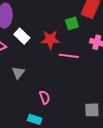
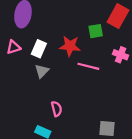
white rectangle: (22, 36) -> (39, 49), moved, turned 63
gray triangle: (18, 73) -> (42, 71), moved

